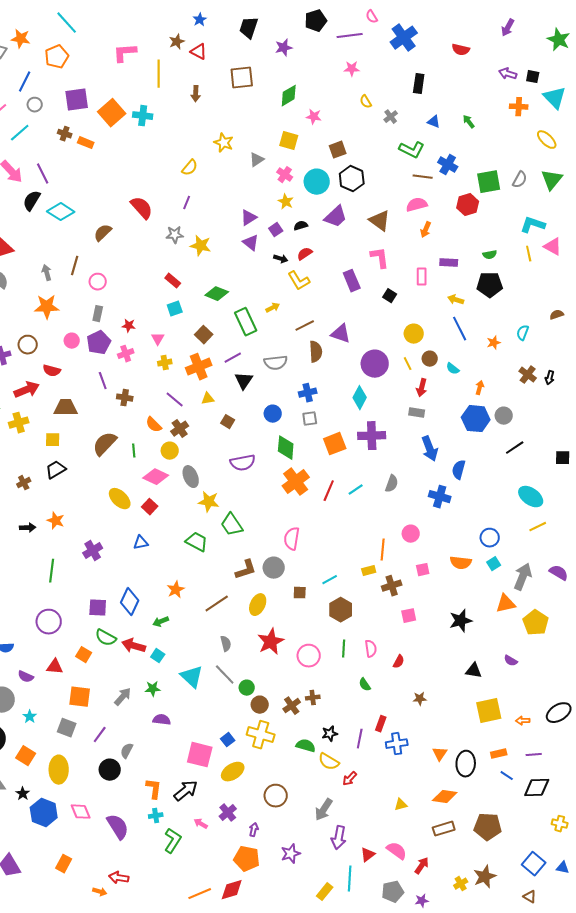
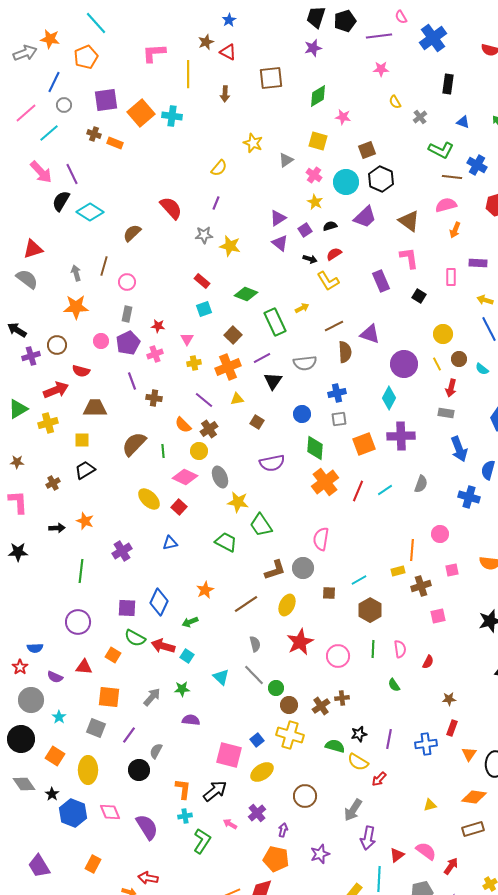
black trapezoid: (249, 28) -> (316, 17), moved
cyan triangle: (192, 677) -> (221, 677), size x0.7
red rectangle: (381, 724) -> (452, 728), moved

